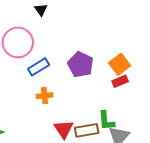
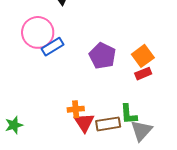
blue rectangle: (39, 67) -> (53, 47), moved
orange cross: (45, 96) -> (76, 109), moved

